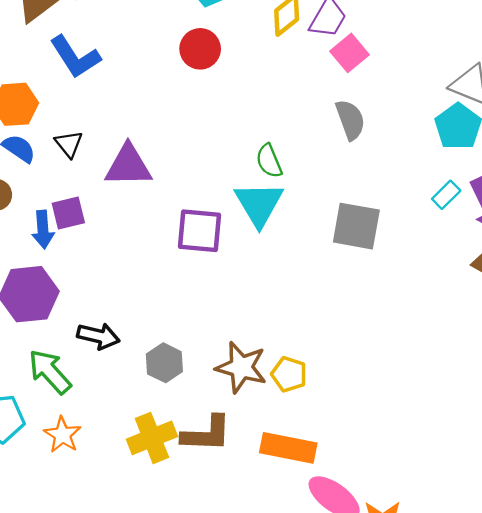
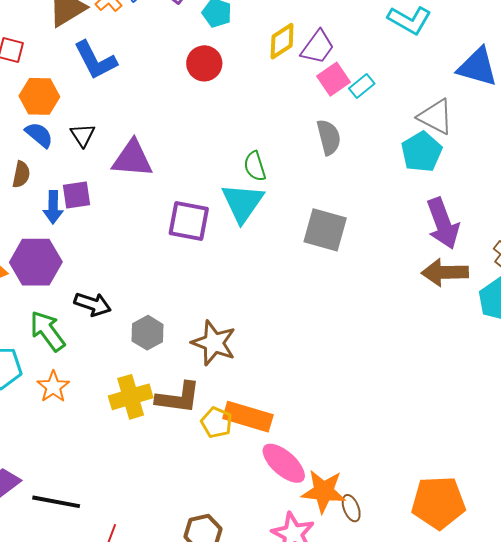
cyan rectangle: (446, 195) -> (362, 86), moved
yellow pentagon: (289, 374) -> (217, 422), moved

